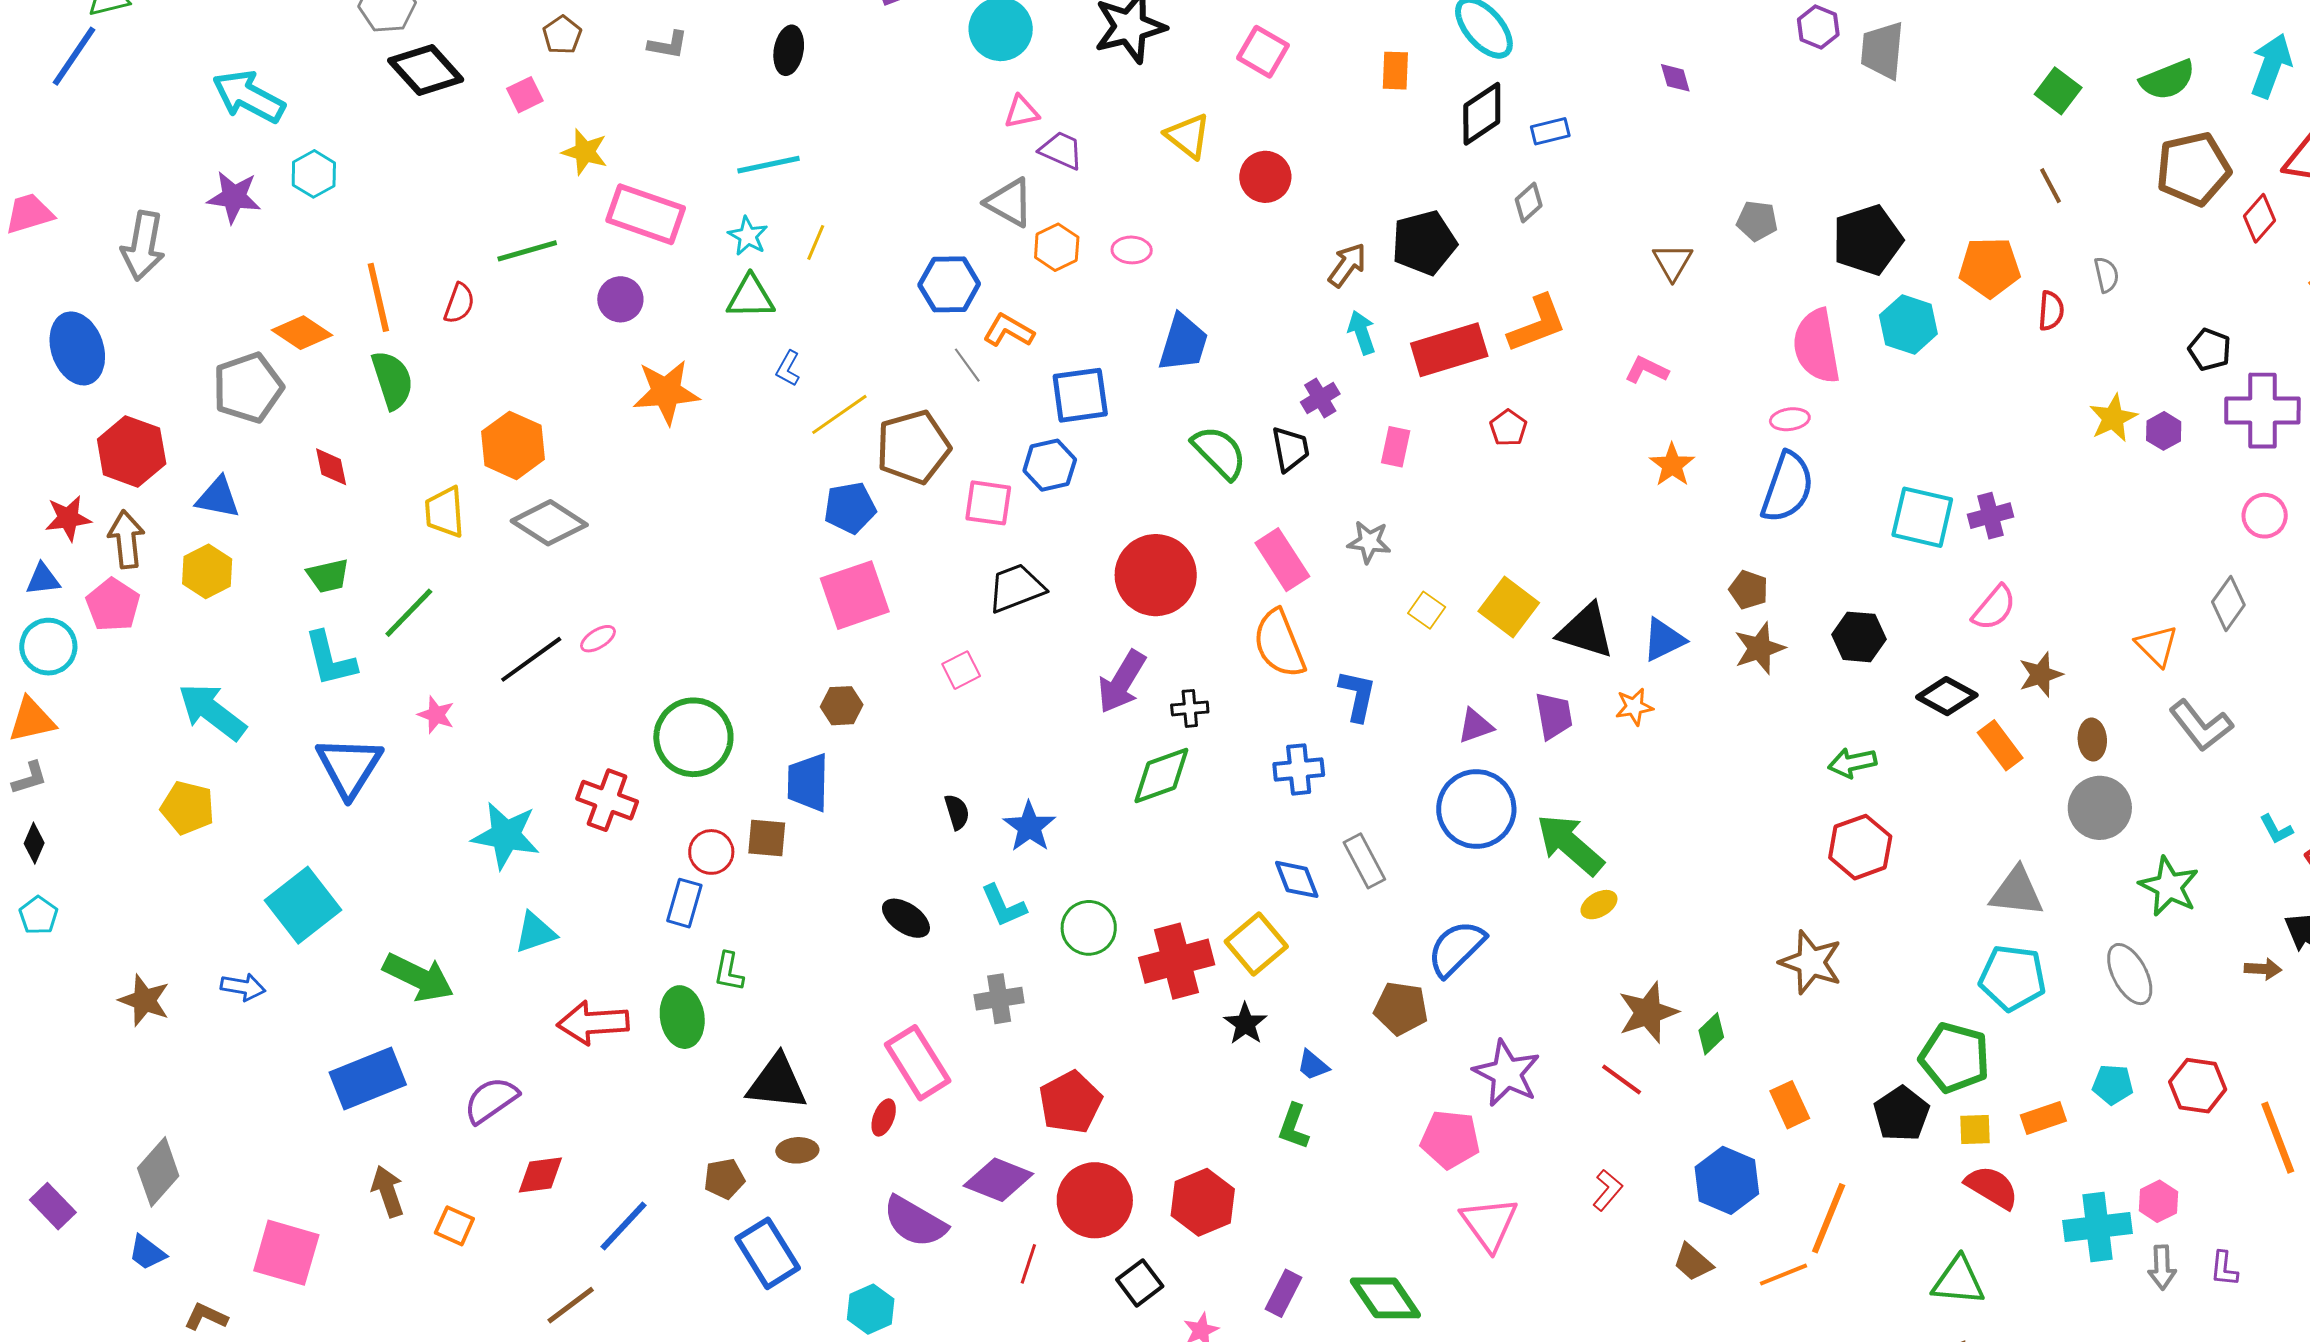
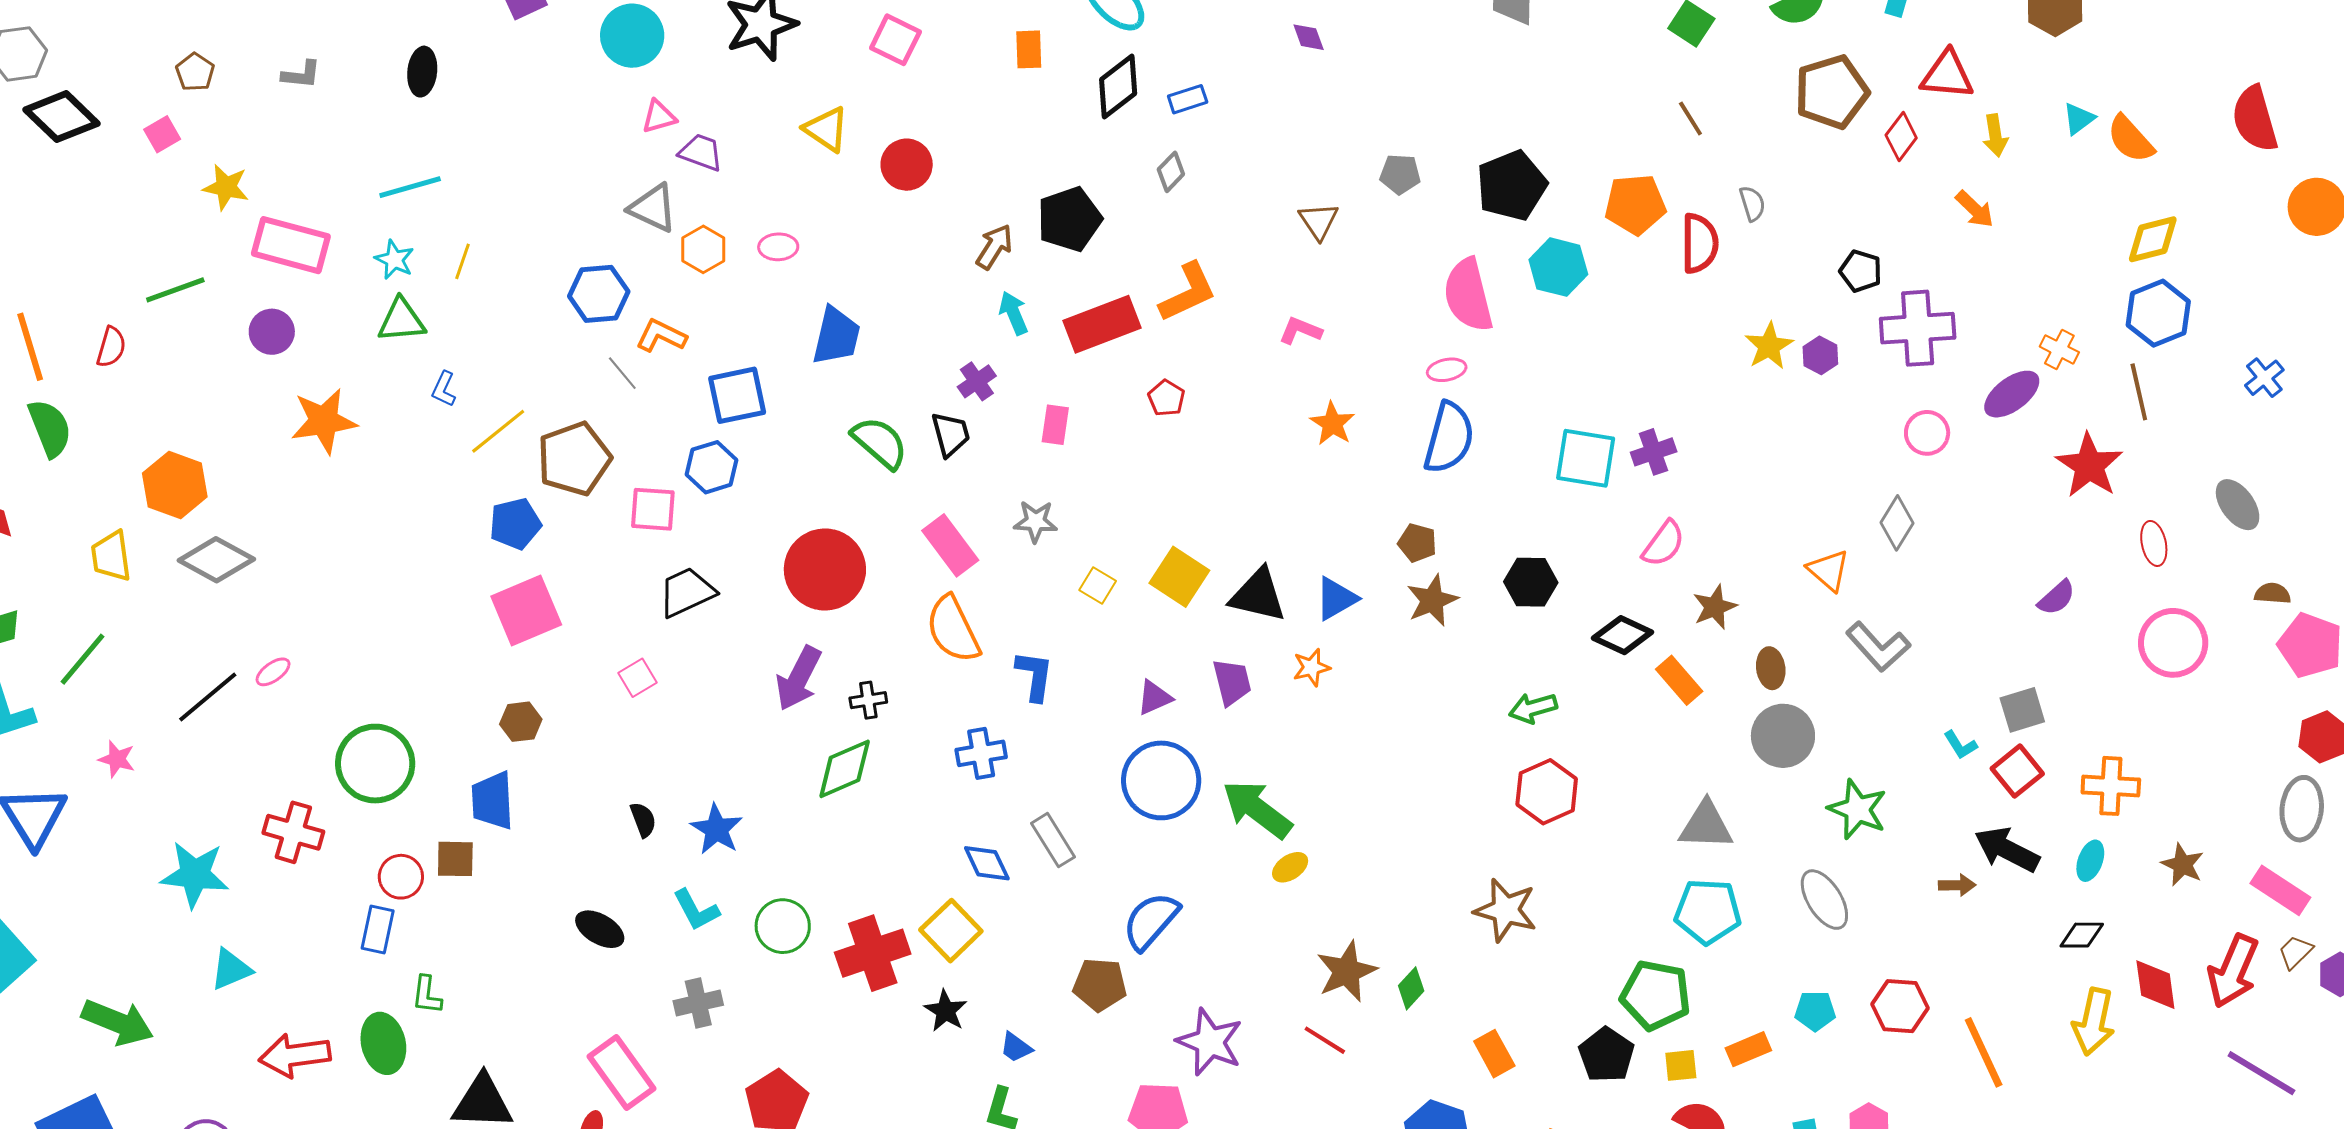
red semicircle: (2051, 311) -> (1700, 243), size x1.5

